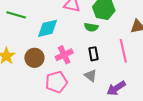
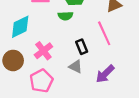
black rectangle: (94, 54) -> (82, 47), moved

